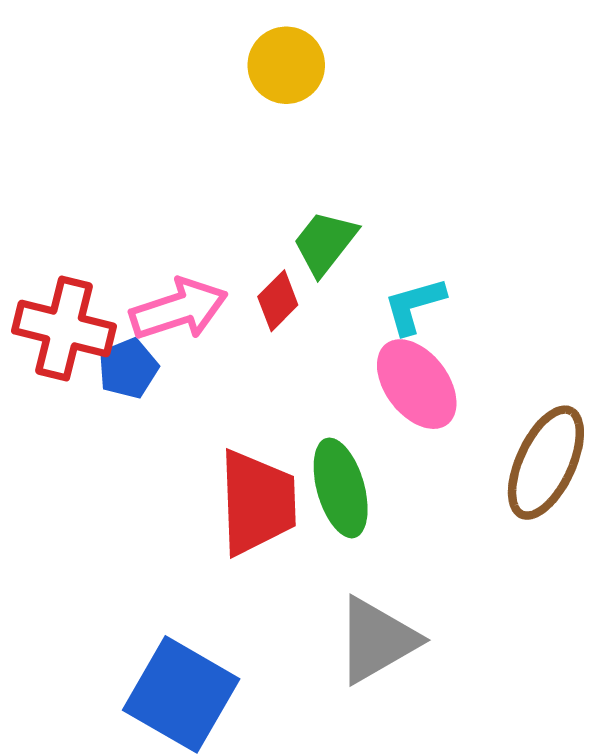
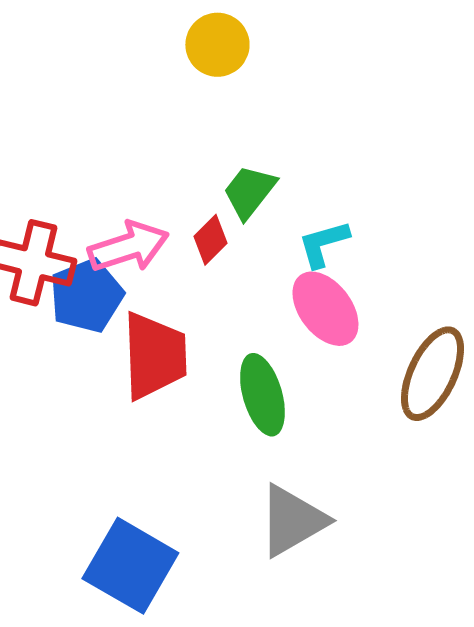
blue pentagon: (128, 368) -> (86, 296), size x1.5
red trapezoid: (257, 502) -> (154, 356), moved

